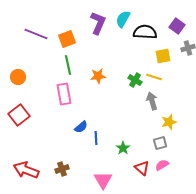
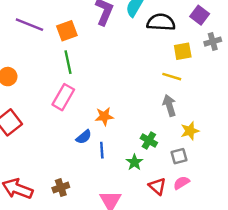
orange star: (98, 76) -> (104, 116), moved
green cross: (135, 80) -> (149, 140), moved
pink rectangle: (64, 94) -> (63, 97), turned 40

